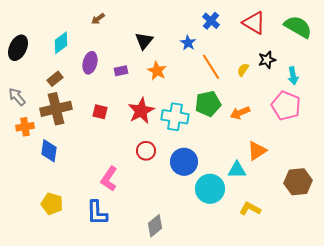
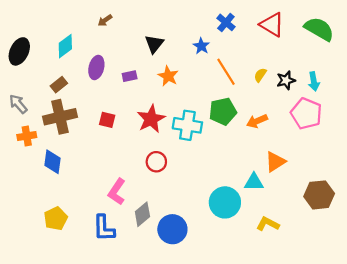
black star: (267, 60) -> (286, 80), moved
blue circle: (184, 162) -> (172, 229), moved
yellow pentagon: (52, 204) -> (56, 219), turned 30
gray diamond: (155, 226) -> (142, 214), moved

